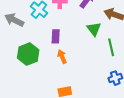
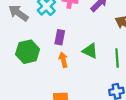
green triangle: (94, 29) -> (90, 51), moved, turned -35

